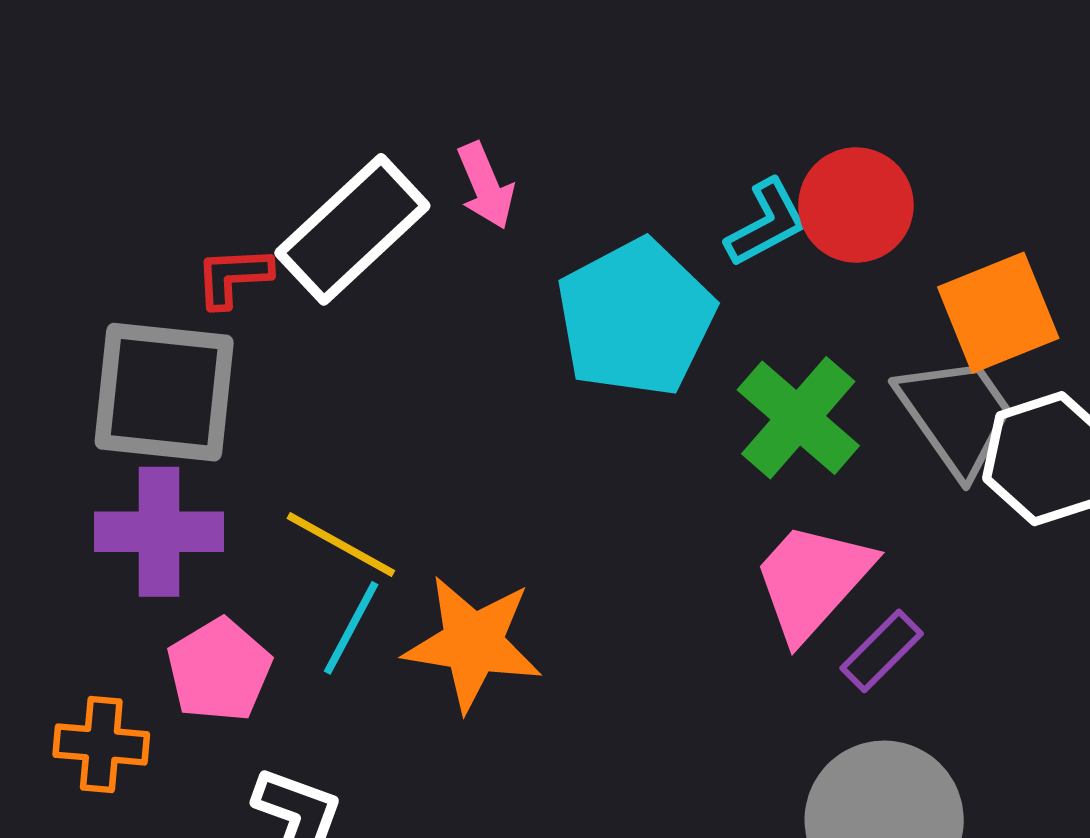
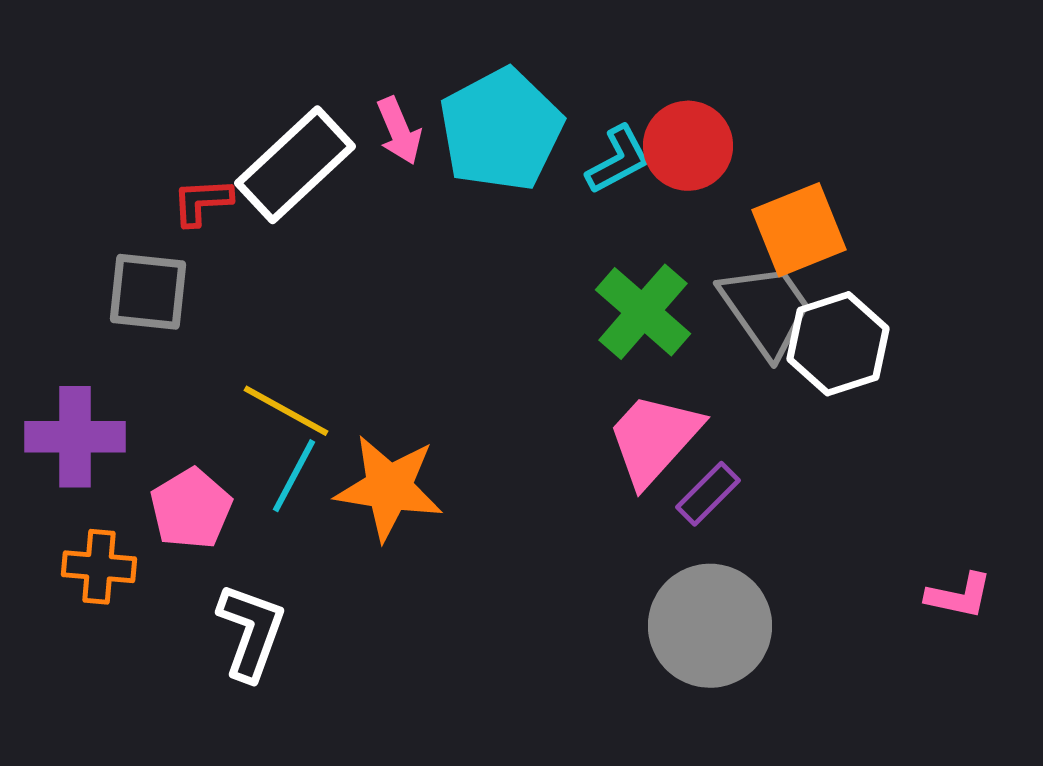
cyan pentagon: (636, 318) -> (501, 130), moved
gray square: (164, 392) -> (148, 292), size x0.7
purple cross: (159, 532) -> (75, 437), moved

